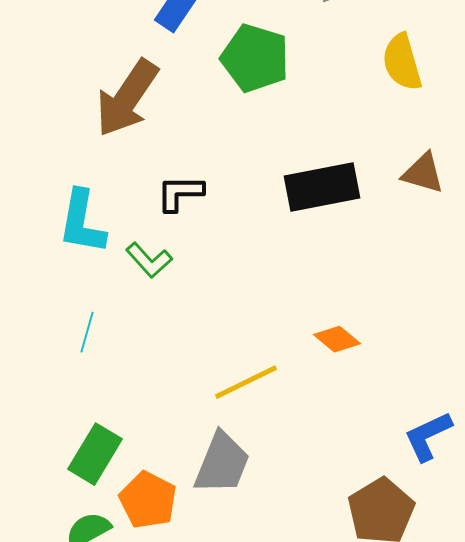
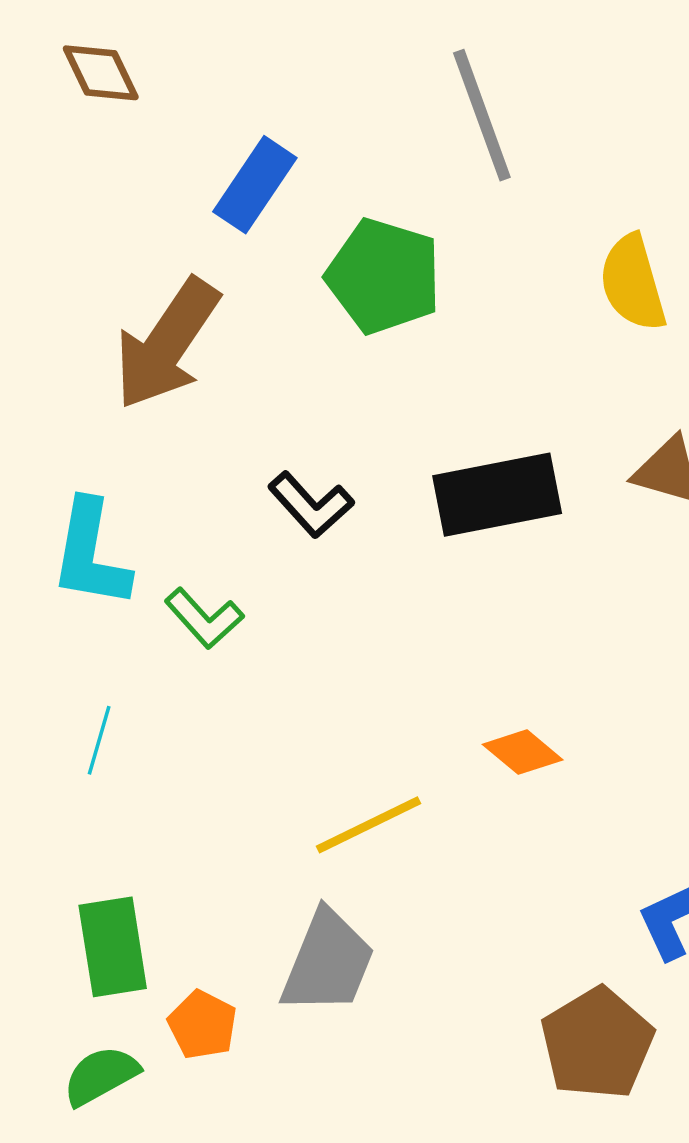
black L-shape: (180, 193) -> (311, 505), moved, turned -132
green rectangle: (95, 454) -> (113, 947), turned -40
orange pentagon: (148, 500) -> (202, 1025), size x0.7

